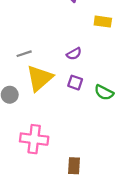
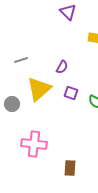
gray line: (24, 54) -> (21, 60), moved
purple semicircle: (74, 54) -> (62, 67), moved, turned -32

